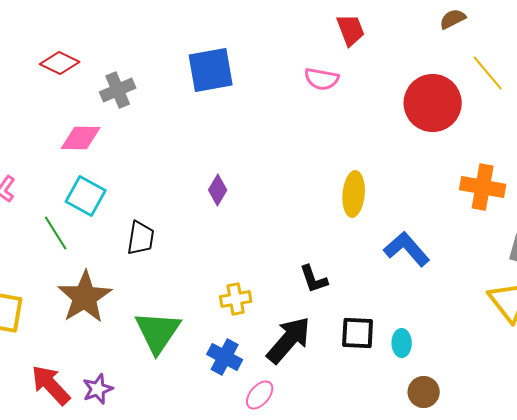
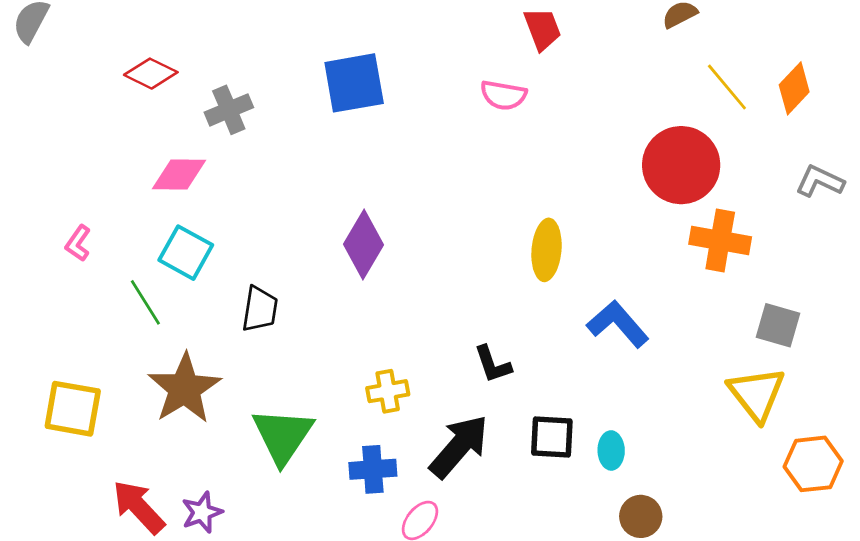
red circle: (433, 103) -> (681, 165), moved
purple diamond: (218, 190) -> (363, 245), size x1.6
blue cross: (225, 357) -> (373, 469), turned -32

